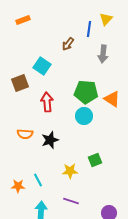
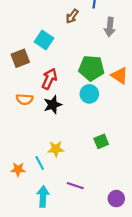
red arrow: (47, 102) -> (49, 79), turned 30
orange semicircle: (25, 134) -> (25, 99), moved
black star: (50, 140) -> (53, 105), moved
yellow star: (70, 171) -> (56, 149), moved

